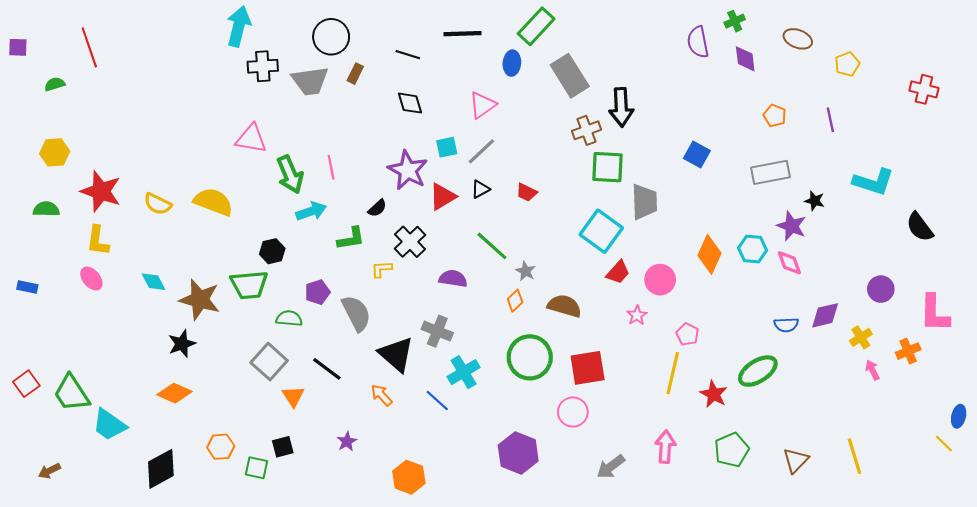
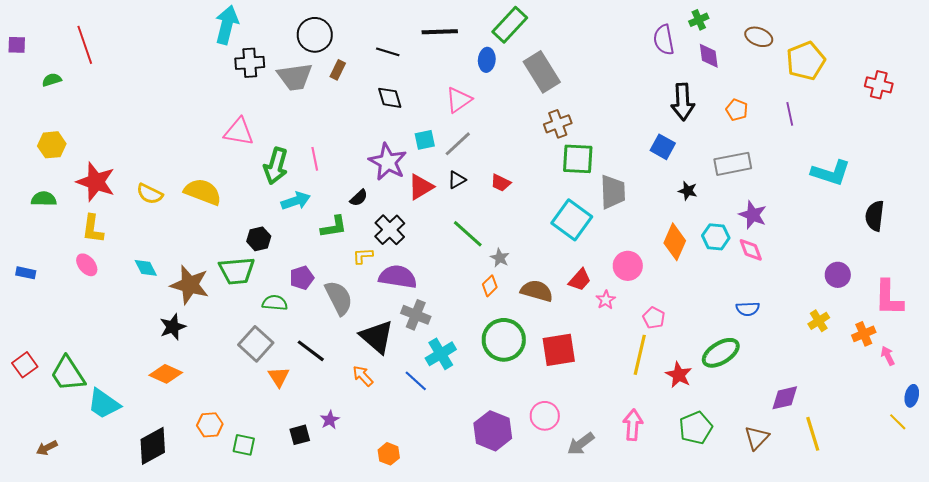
yellow pentagon: (847, 64) -> (806, 61), size x1.6
black arrow: (621, 107) -> (683, 102), moved
green arrow: (290, 174) -> (276, 166), turned 39
black star: (815, 201) -> (688, 191), moved
black semicircle: (920, 227) -> (875, 216), turned 44
red trapezoid: (618, 272) -> (580, 280), moved
purple semicircle: (453, 279) -> (398, 277), moved, size x1.4
purple diamond: (825, 315) -> (785, 398), moved
pink arrow: (872, 370) -> (888, 356), moved
pink circle: (573, 412) -> (545, 416), moved
black square: (283, 447) -> (300, 435), moved
orange hexagon: (409, 477) -> (389, 454), size x0.7

